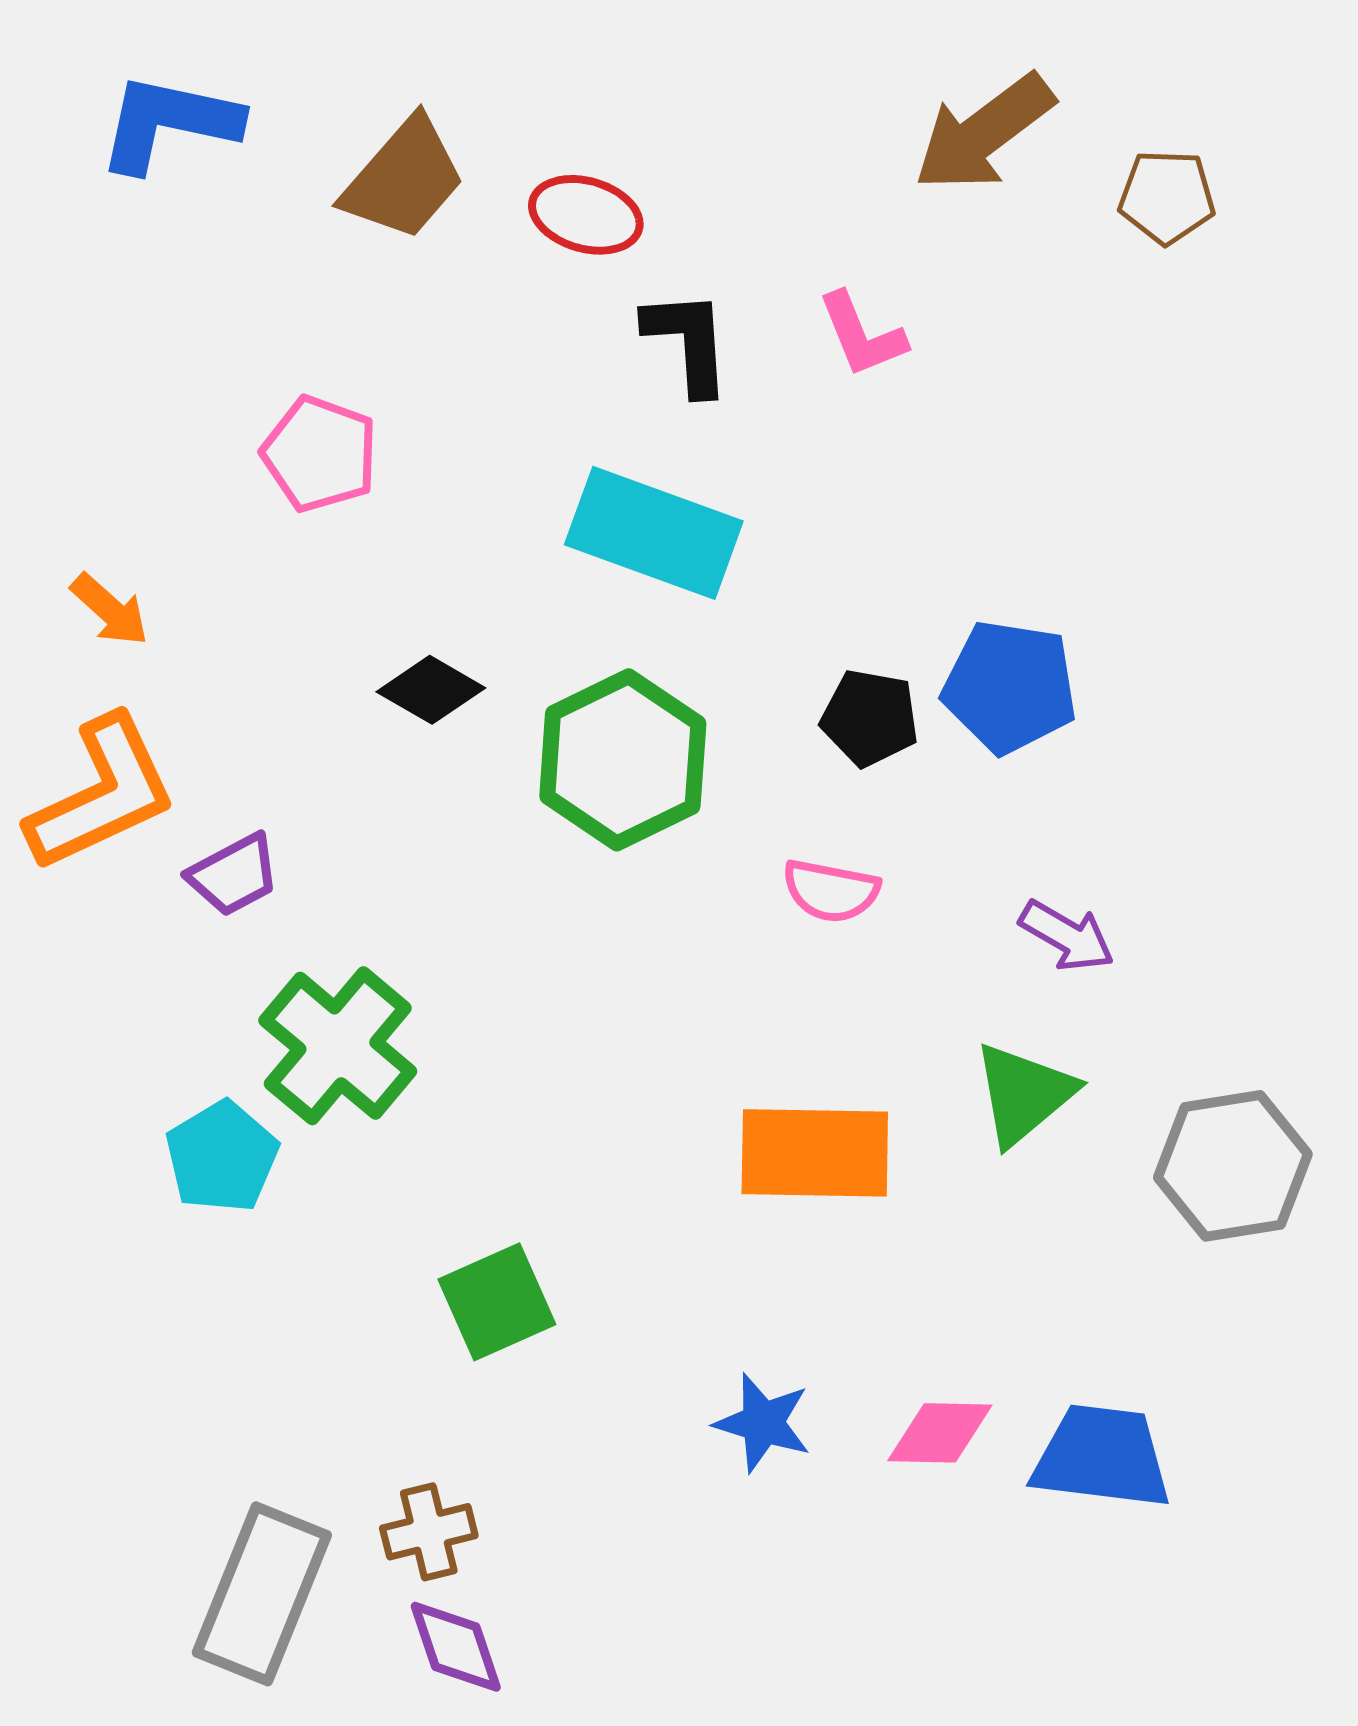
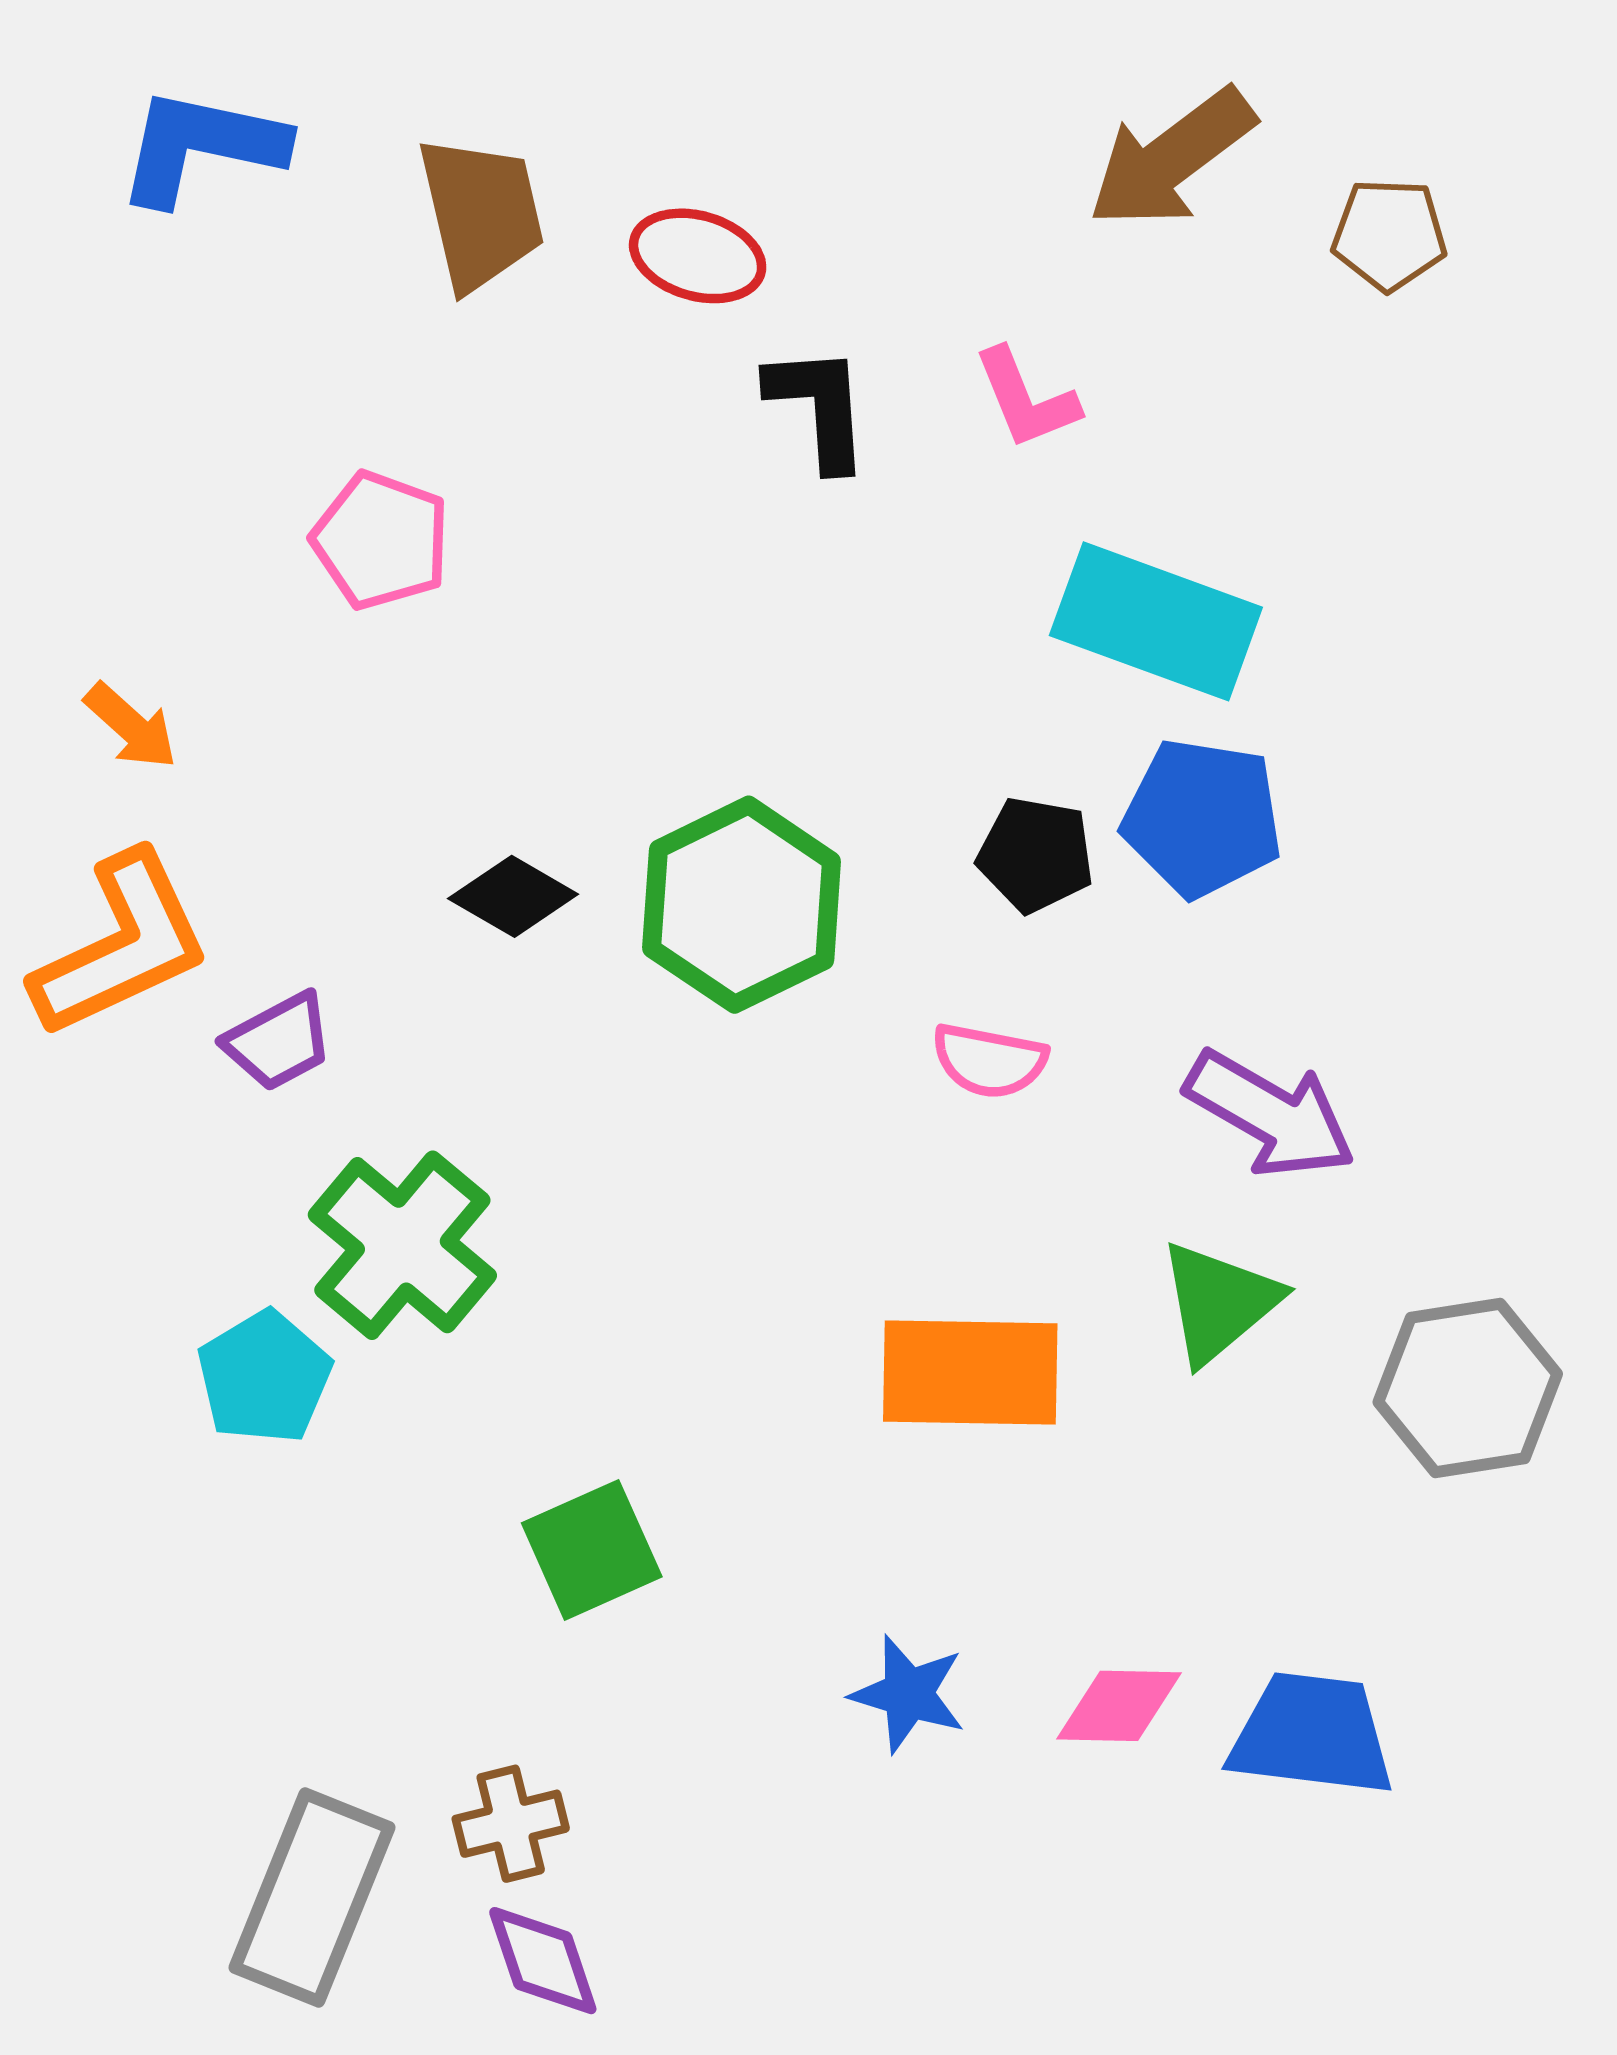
brown trapezoid: (404, 179) -> (481, 213), turned -54
cyan rectangle: (654, 533) -> (1156, 621), moved
black diamond: (431, 690) -> (513, 896), moved
purple arrow: (1067, 936) -> (1270, 1114), size x1.5

